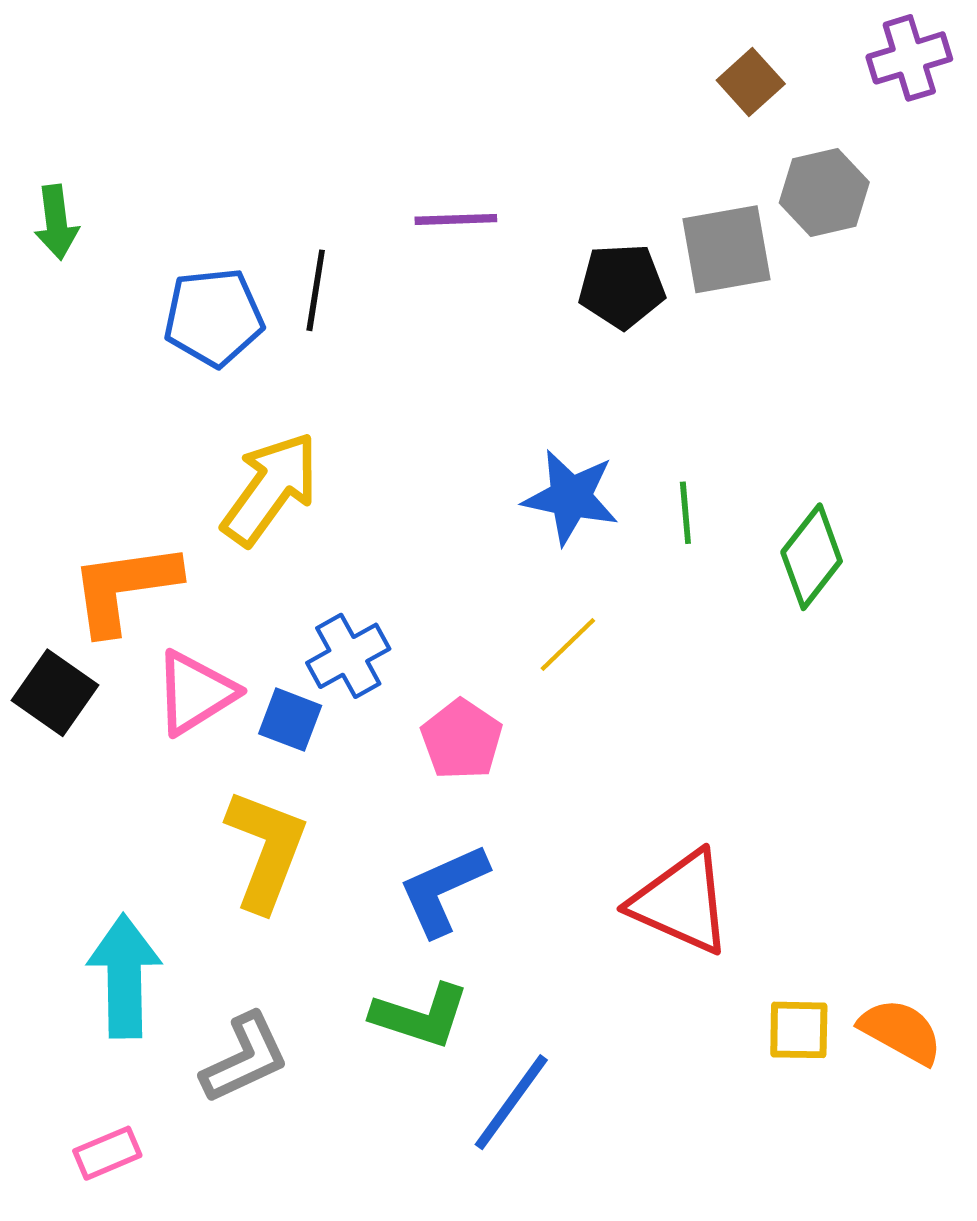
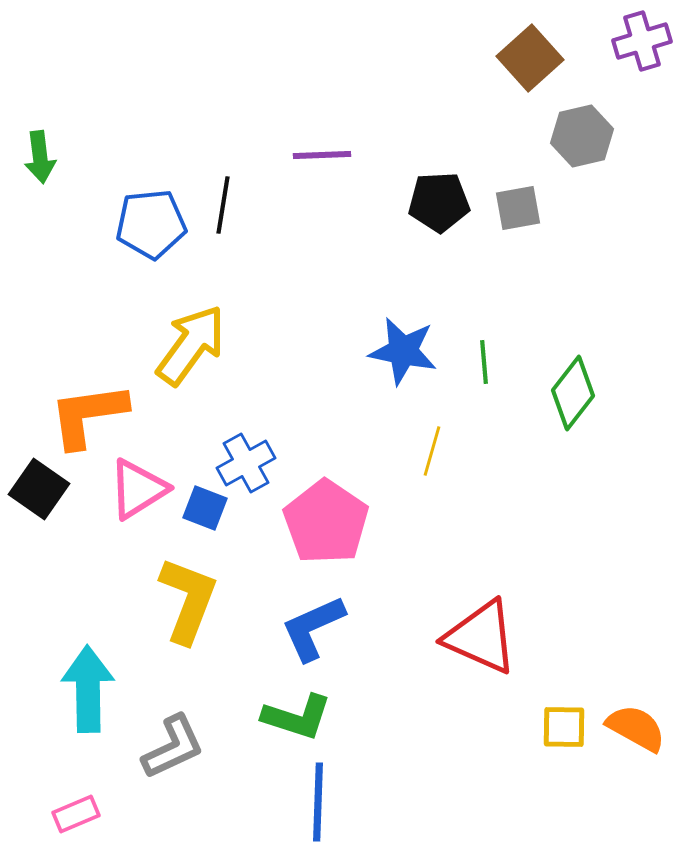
brown square: (751, 82) -> (530, 58), size x1.4
gray square: (727, 249) -> (518, 208), moved, size x0.7
yellow line: (568, 645) -> (432, 451), moved, turned -30
pink pentagon: (462, 739) -> (326, 522), size x1.5
blue line: (511, 1102) -> (318, 802), moved, turned -34

